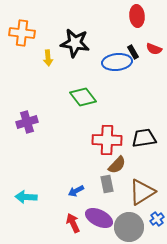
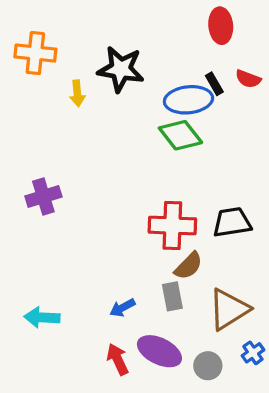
green diamond: (83, 97) -> (180, 135), moved
gray circle: (129, 227) -> (208, 366), size x0.6

